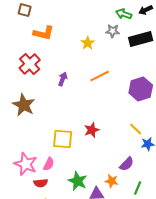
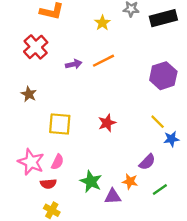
orange line: (100, 76) -> (104, 61), moved
purple arrow: (63, 79) -> (74, 64), turned 56
brown star: (24, 105) -> (29, 94), size x0.6
yellow square: (63, 139) -> (60, 124), moved
green line: (138, 188) -> (160, 190), turned 32

